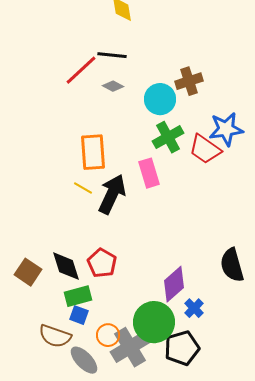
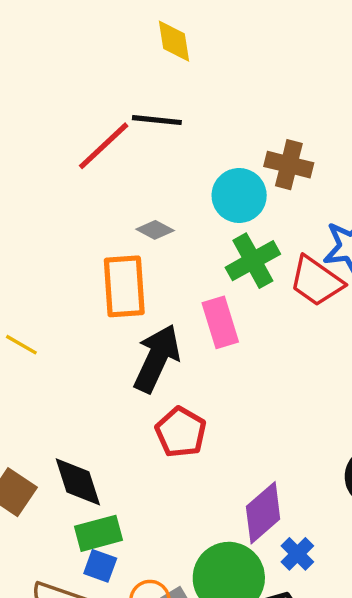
brown cross: (189, 81) -> (289, 165), turned 32
gray diamond: (113, 86) -> (155, 230), moved
yellow line: (83, 188) -> (21, 345), moved
red pentagon: (102, 263) -> (181, 432), moved

